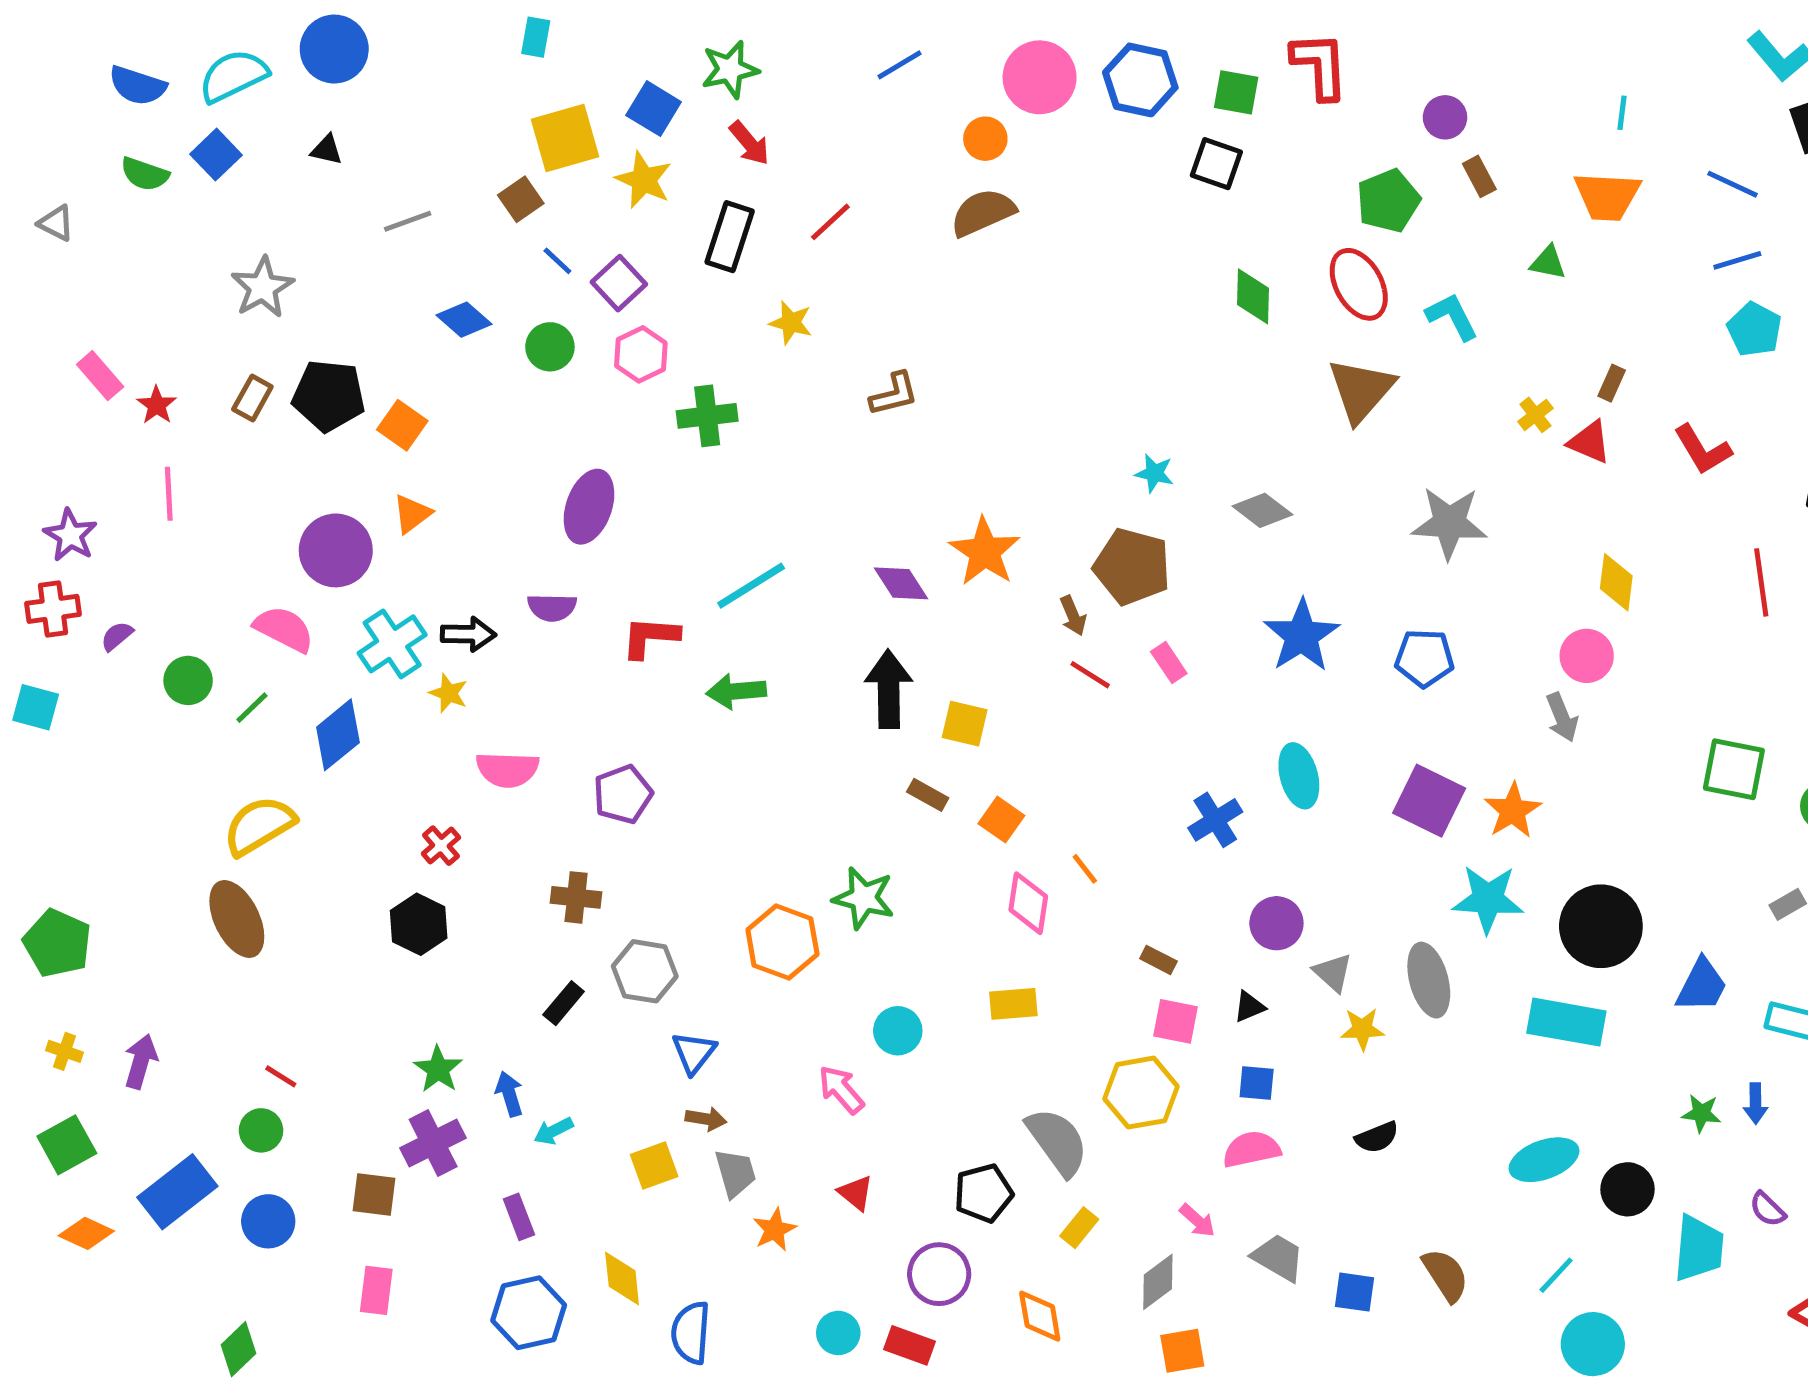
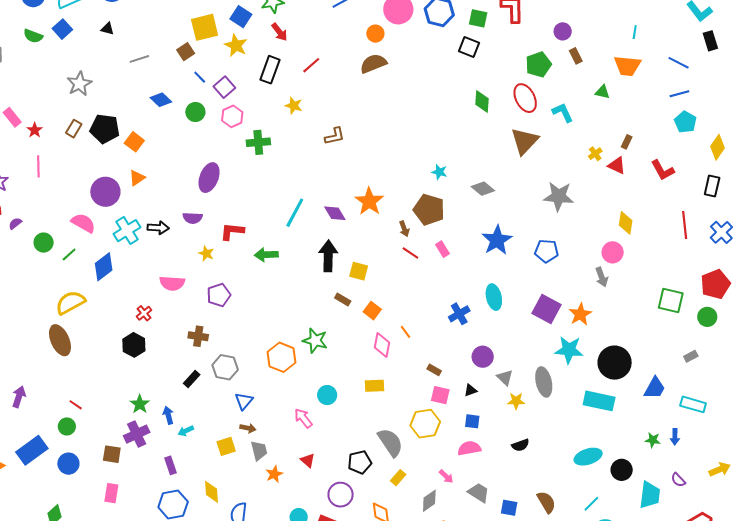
cyan line: (751, 586) -> (295, 213), moved, turned -32
yellow star: (449, 693) -> (206, 253), moved

